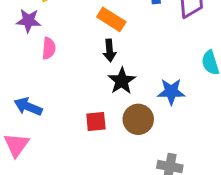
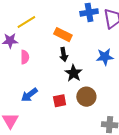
blue star: (171, 92) -> (105, 57), moved
blue arrow: (28, 107) -> (29, 95), moved, turned -54

